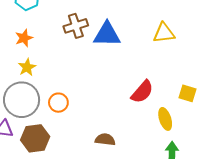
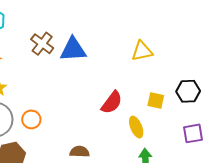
brown cross: (76, 26) -> (42, 44), turned -30
yellow triangle: (164, 33) -> (142, 51), moved

